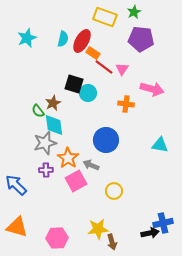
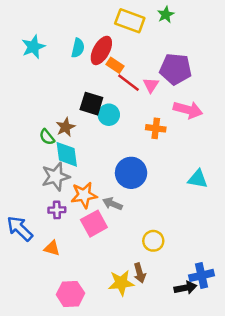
purple pentagon: (141, 39) -> (176, 69), moved
orange star: (68, 158) -> (84, 195), turned 30
yellow circle: (114, 191) -> (153, 241), moved
orange triangle: (17, 227) -> (52, 248), moved, size x0.6
brown arrow: (112, 242) -> (140, 273), moved

